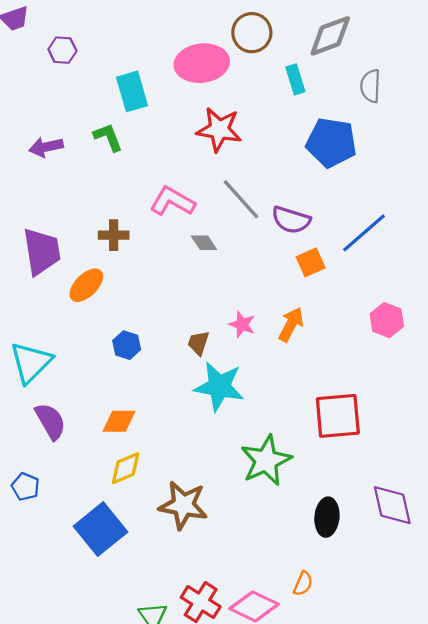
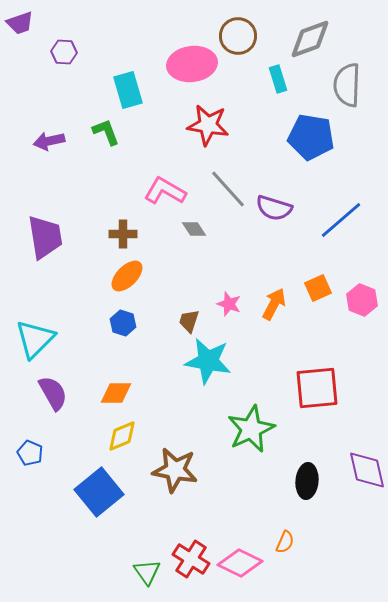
gray semicircle: (371, 86) -> (347, 85), size x1.4
brown cross: (114, 235) -> (123, 234), moved
orange square: (311, 262) -> (318, 288), moved
orange ellipse: (86, 285) -> (127, 276), moved

